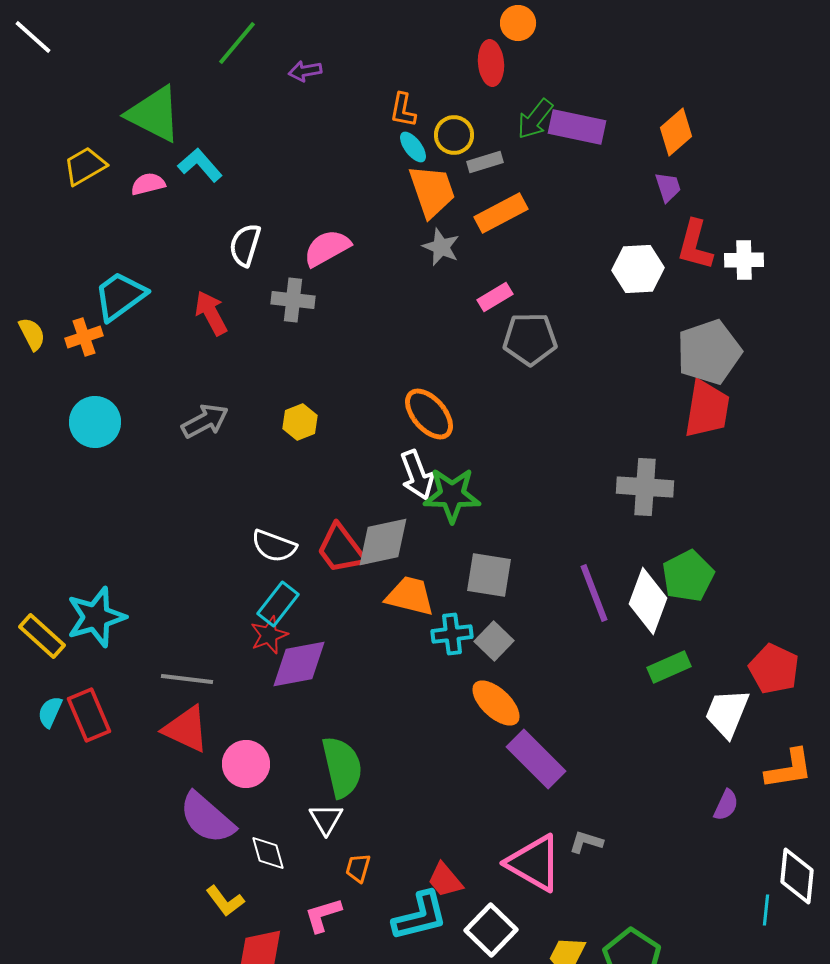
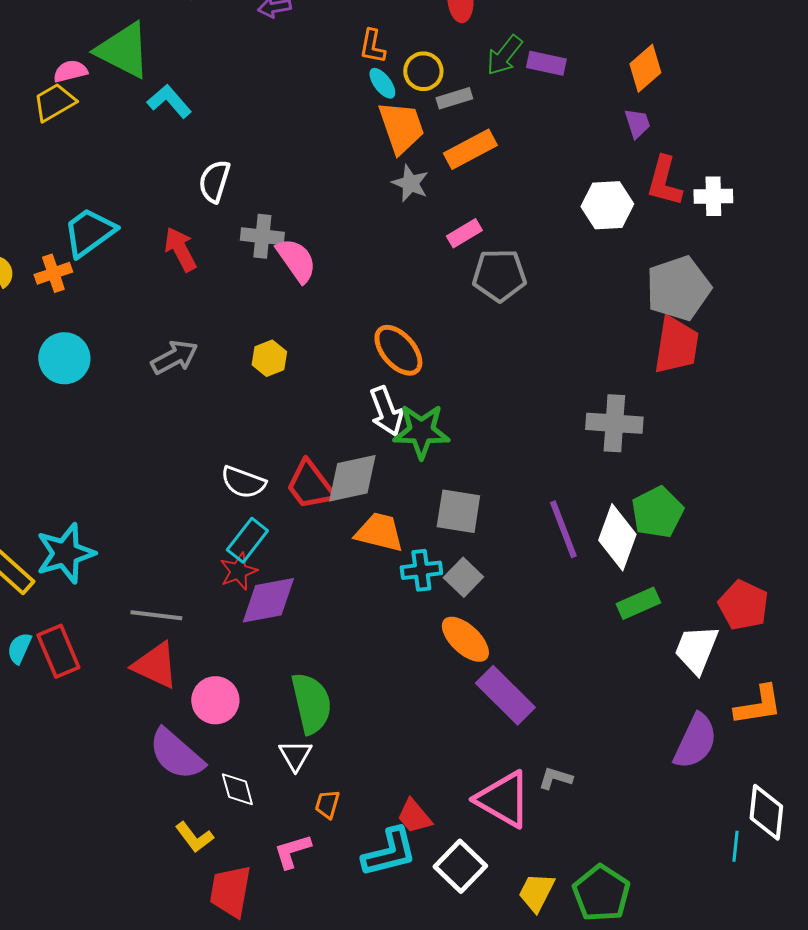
purple rectangle: (577, 127) -> (546, 63), size x0.7
pink semicircle: (148, 184) -> (70, 71), moved
pink semicircle: (327, 248) -> (296, 260), moved, turned 84
purple semicircle: (726, 805) -> (695, 741), size x1.8

